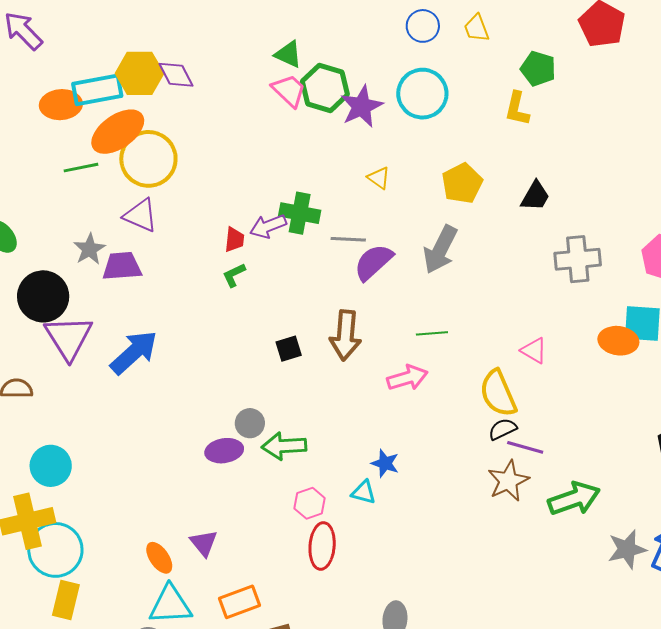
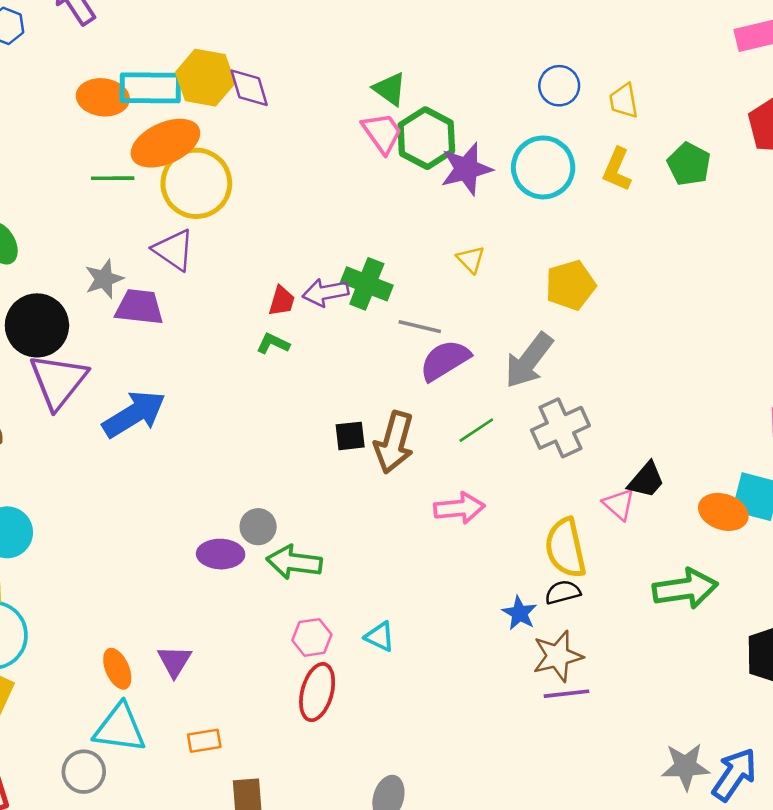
yellow L-shape: (517, 109) -> (617, 170), moved
black trapezoid: (535, 196) -> (646, 480), moved
gray cross: (578, 259) -> (560, 428), moved, turned -30
green L-shape: (234, 275) -> (273, 344), turned 40
green line: (432, 333) -> (476, 430), moved, turned -40
black square: (289, 349) -> (350, 436), moved
purple line: (525, 447) -> (566, 694), moved, turned -33
blue star: (385, 463) -> (520, 613), moved
green arrow: (574, 499) -> (685, 589), moved
orange rectangle: (240, 602) -> (204, 741), size x0.7

